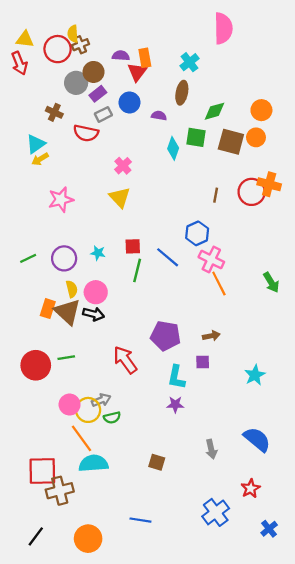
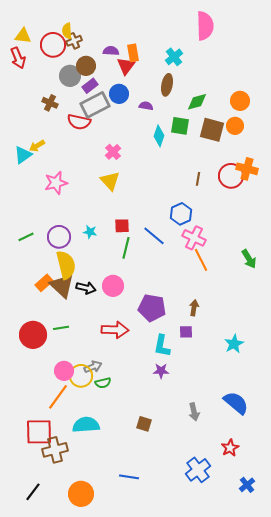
gray rectangle: (103, 114) -> (95, 105), size x1.8
cyan triangle: (36, 144) -> (23, 155), moved
yellow semicircle: (72, 289) -> (66, 265), size x1.8
pink circle: (96, 292) -> (113, 286), moved
orange rectangle: (48, 309) -> (44, 283), turned 30
brown arrow: (211, 336) -> (194, 308), turned -70
red arrow: (125, 360) -> (115, 330), turned 128
orange line: (82, 438) -> (58, 397), moved, turned 72

